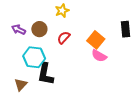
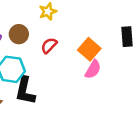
pink semicircle: (99, 56) -> (93, 69), turned -91

